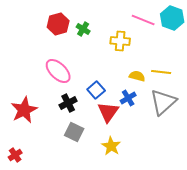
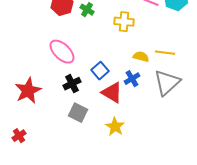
red triangle: (108, 112) -> (112, 93), turned -35

